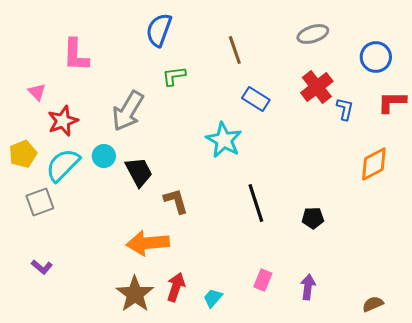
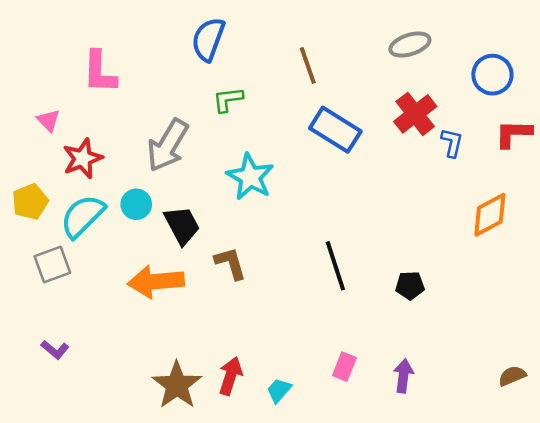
blue rectangle: (256, 99) -> (335, 130), size x1.4
cyan star: (224, 140) -> (250, 177), moved
orange arrow: (148, 243) -> (156, 282), moved
brown semicircle: (373, 304) -> (512, 376), moved

